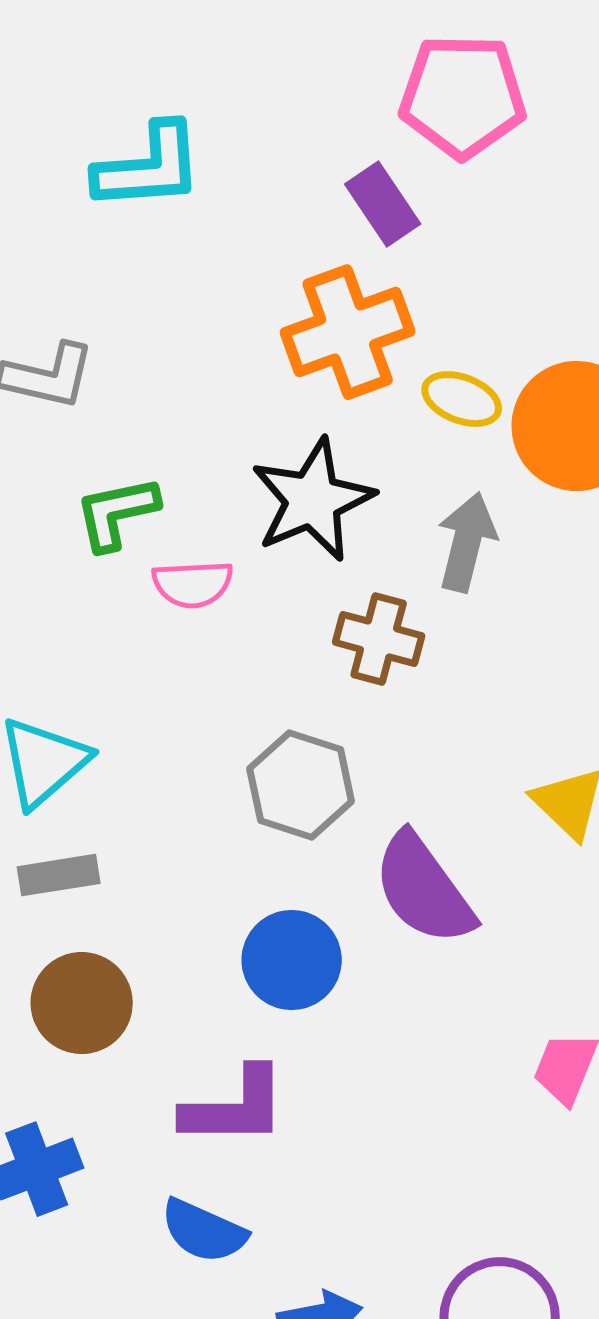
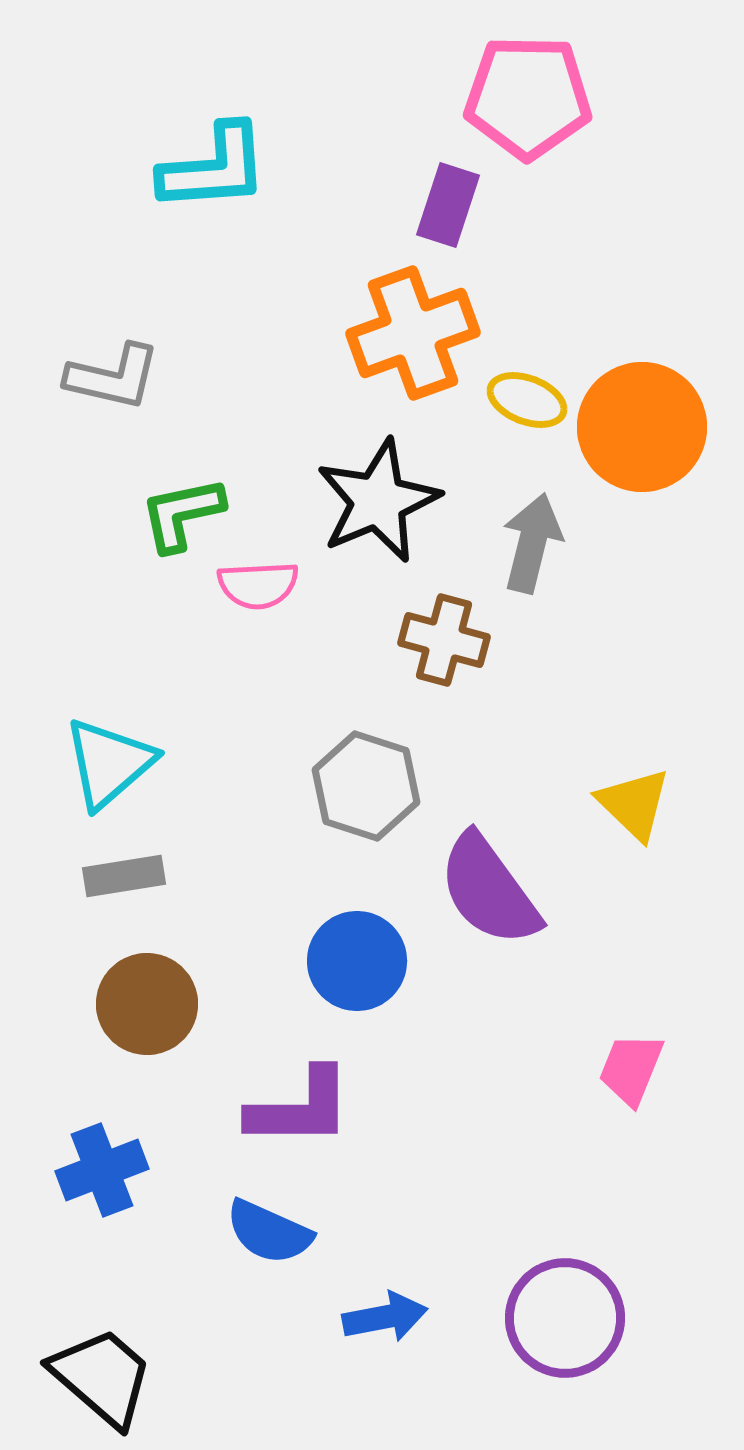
purple rectangle: (383, 204) -> (448, 205), turned 52

